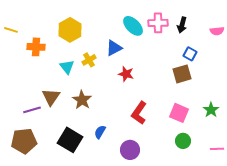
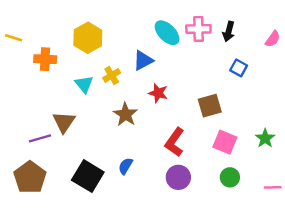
pink semicircle: (217, 31) -> (273, 39), turned -48
brown square: (182, 74) -> (210, 106), moved
brown star: (82, 100) -> (126, 114), moved
brown pentagon: (24, 141) -> (30, 177), turned -30
purple circle: (130, 150) -> (178, 177), moved

